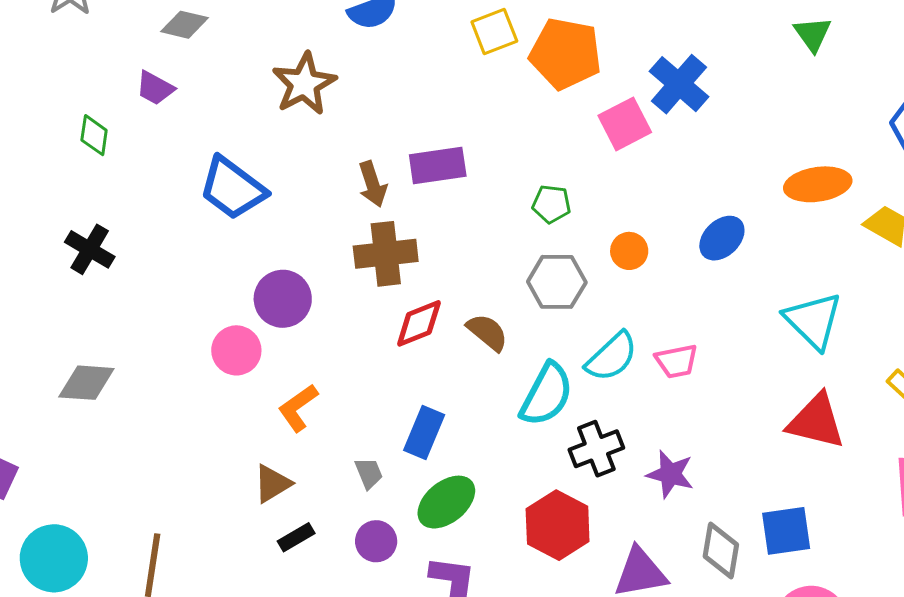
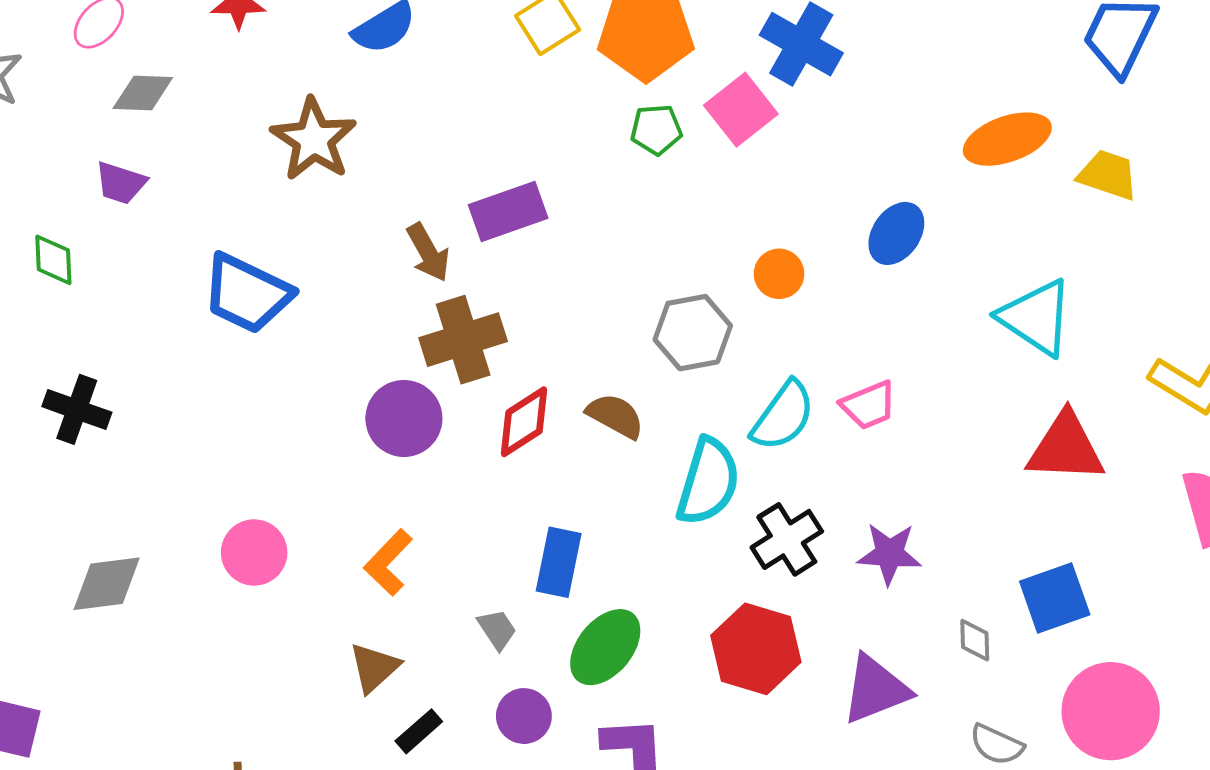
green pentagon: (551, 204) -> (656, 130), moved
purple circle: (283, 299) -> (404, 418), moved
pink circle: (236, 350) -> (254, 552), moved
gray diamond: (721, 551) -> (975, 640), size x0.6

